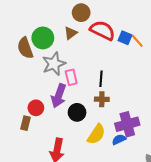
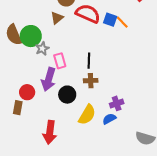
green circle: (43, 38) -> (31, 36), moved
gray star: (54, 64) -> (42, 49), size x0.6
purple cross: (127, 124) -> (117, 103), size x0.6

